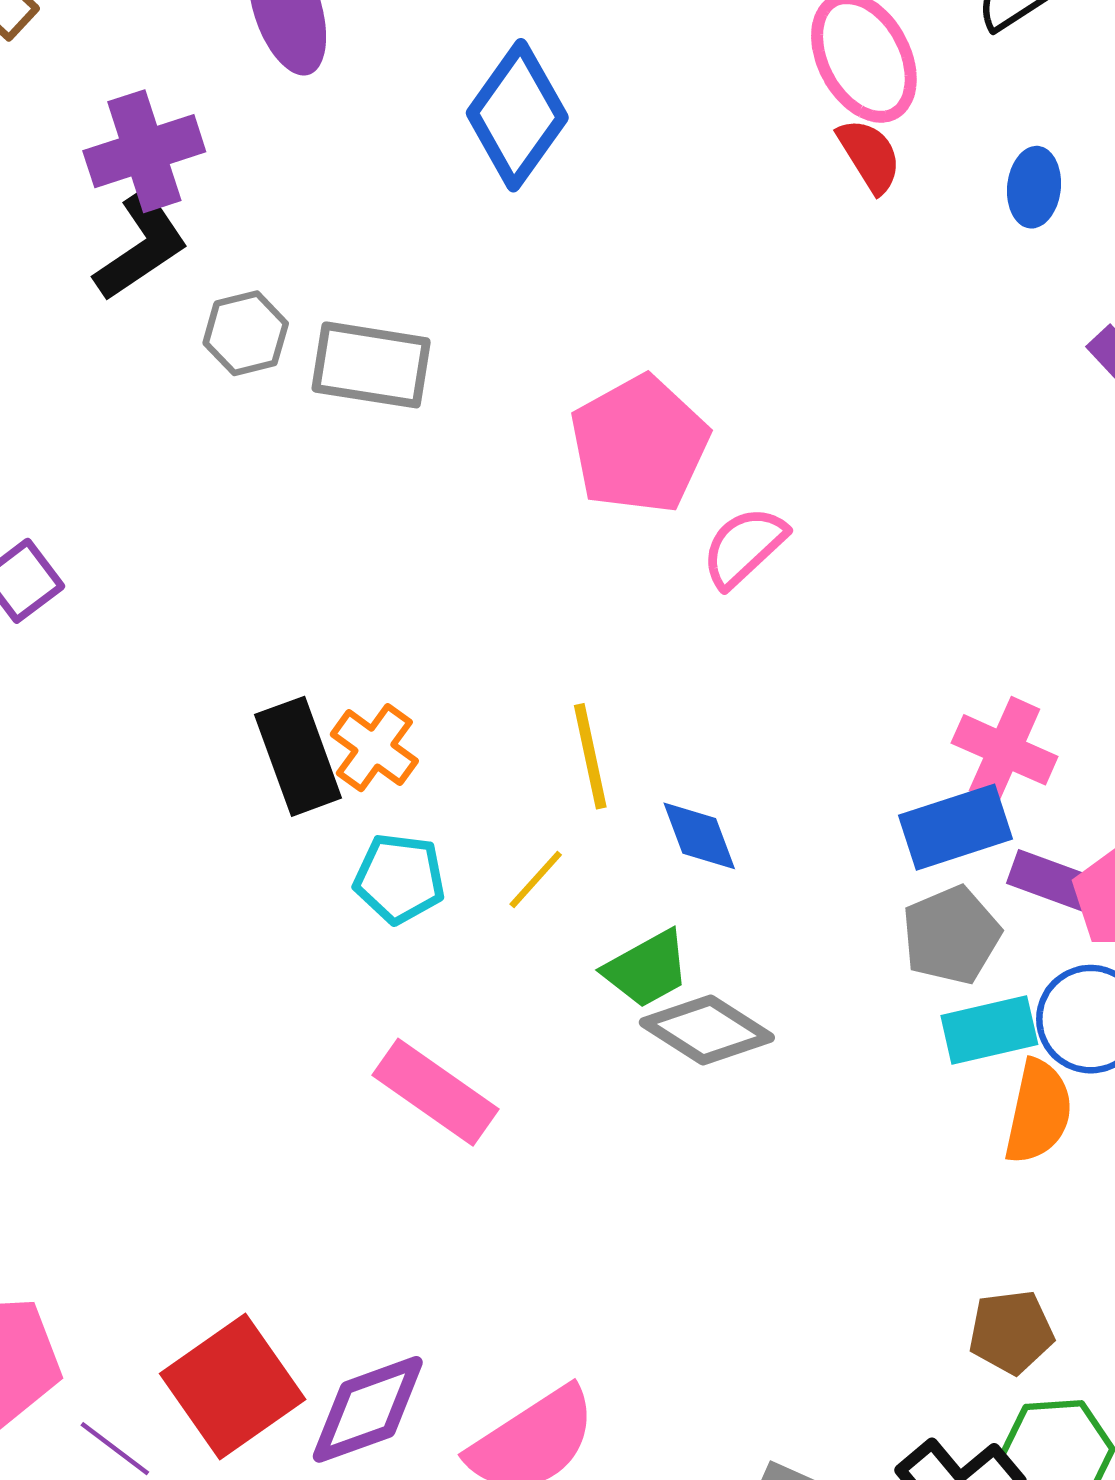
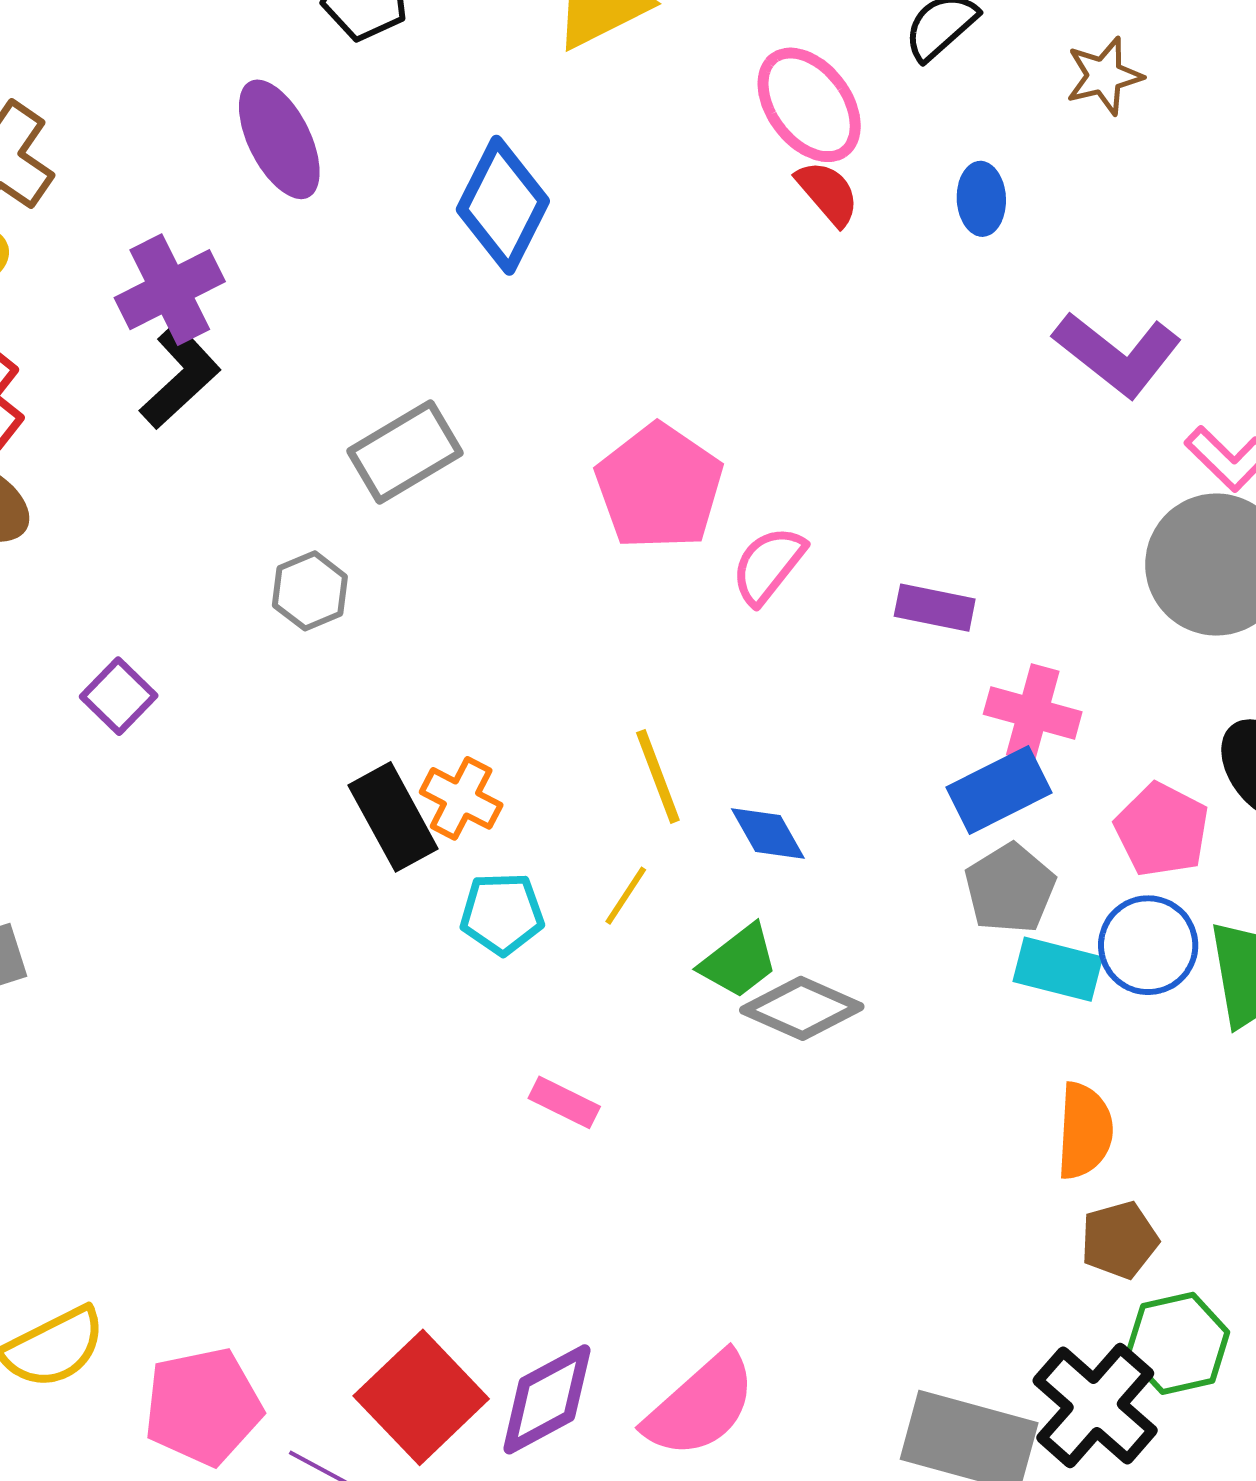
gray hexagon: (246, 333) -> (310, 591), moved
gray rectangle: (371, 365) -> (405, 452), turned -31
purple rectangle: (1051, 881) -> (935, 608), moved
cyan rectangle: (989, 1030) -> (1058, 969), turned 36
pink rectangle: (435, 1092) -> (564, 1102), size x0.6
orange semicircle: (1038, 1112) -> (1085, 1131), moved

